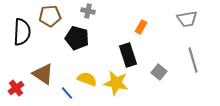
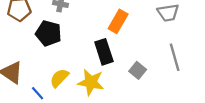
orange rectangle: (141, 27) -> (118, 21), size x1.5
yellow semicircle: (87, 79) -> (59, 78), turned -66

